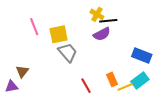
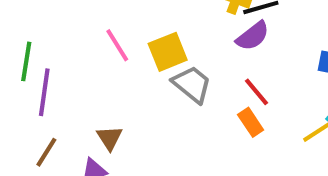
orange rectangle: (112, 79) -> (251, 122), moved
red line: (86, 86) -> (257, 92), moved

